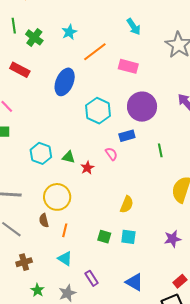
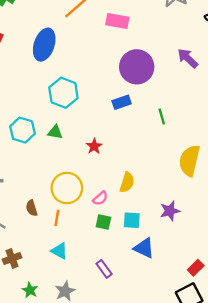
cyan hexagon: (98, 111) -> (63, 93), moved
pink semicircle: (111, 154) -> (100, 198), moved, turned 88
red star: (87, 168) -> (94, 146), moved
yellow circle: (57, 197) -> (67, 188), moved
purple star: (173, 239) -> (170, 211), moved
purple rectangle: (92, 278) -> (104, 269), moved
blue triangle: (134, 282) -> (144, 248), moved

